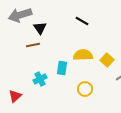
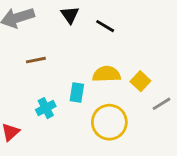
black triangle: (40, 28) -> (70, 15), moved
yellow circle: (85, 89) -> (109, 122), size x1.6

